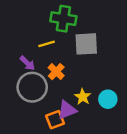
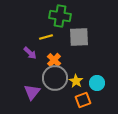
gray circle: (32, 87) -> (55, 78), moved
purple triangle: (67, 110) -> (32, 92), moved, turned -30
orange square: (55, 120) -> (83, 100), moved

